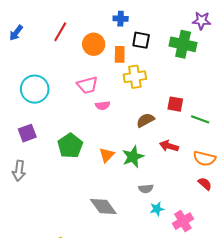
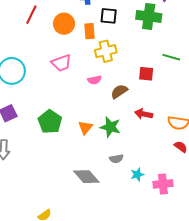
pink semicircle: (103, 105) -> (94, 80), moved
green line: (200, 119) -> (171, 57), moved
green star: (133, 157) -> (110, 127), turned -30
gray semicircle: (146, 189) -> (116, 159), moved
pink cross: (183, 221) -> (163, 184), turned 30

